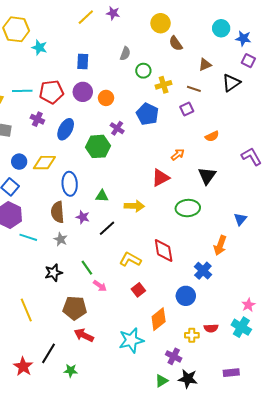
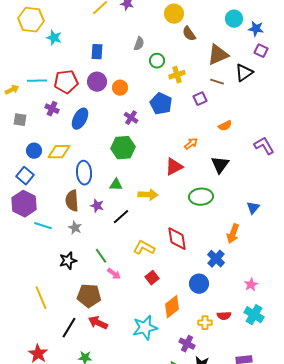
brown triangle: (205, 65) -> (218, 55), size x1.6
brown line: (194, 89) -> (217, 82), moved
green hexagon: (98, 146) -> (123, 148), moved
pink star: (248, 305) -> (251, 285), moved
black line: (48, 353) -> (69, 328), moved

